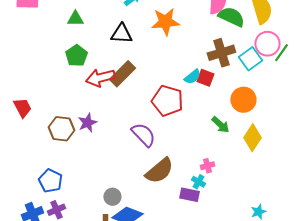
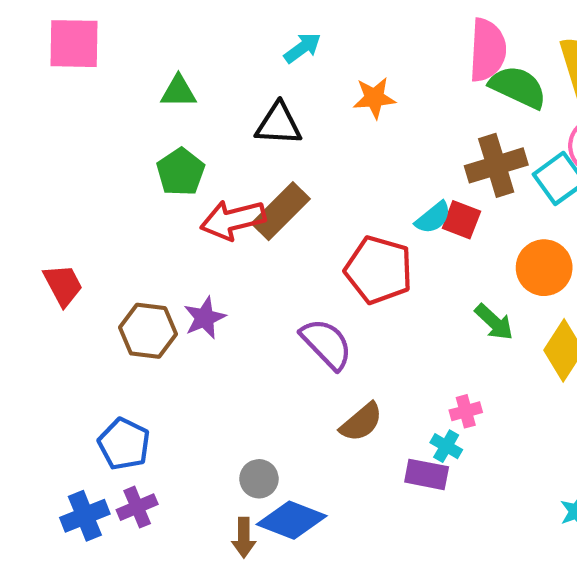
orange star: (165, 22) -> (374, 98), size x0.7
brown semicircle: (159, 171) -> (361, 422), size x0.7

